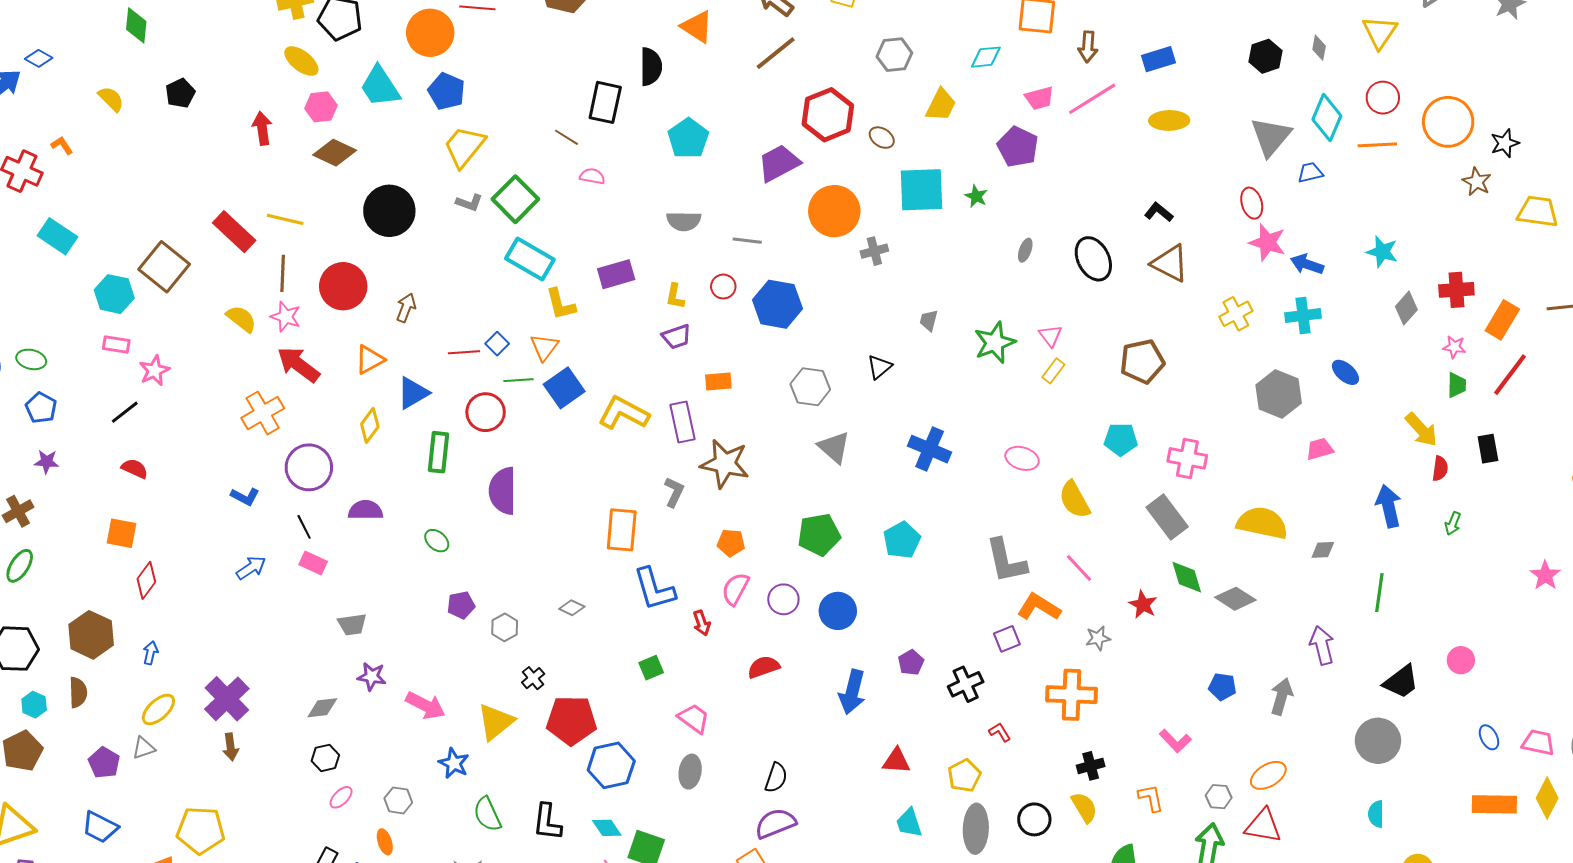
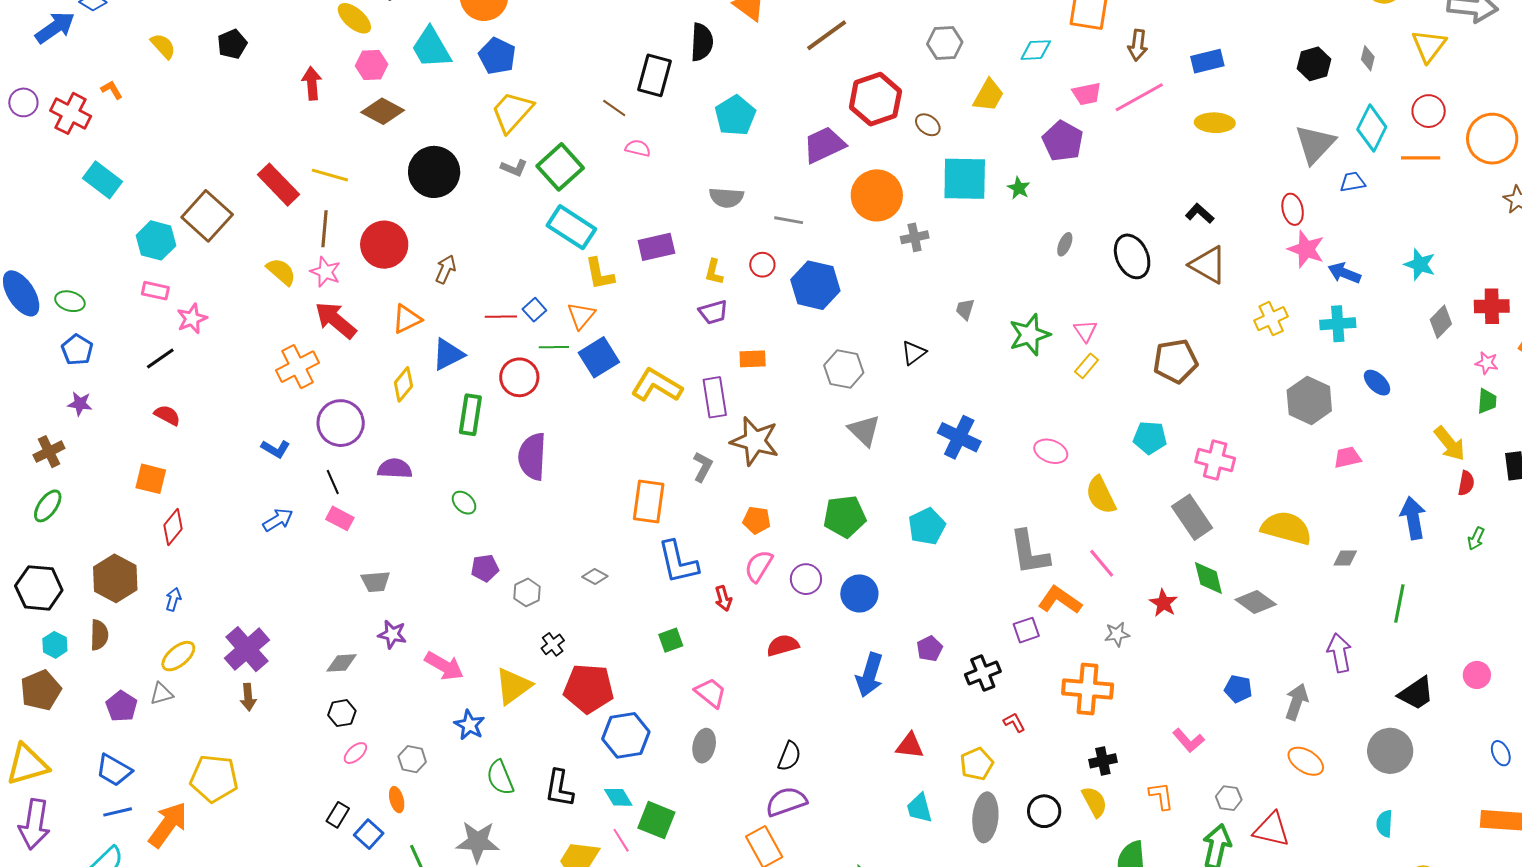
orange ellipse: (1268, 775) -> (1306, 761), moved, turned 60

